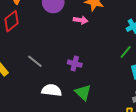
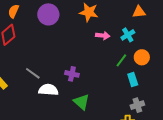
pink arrow: (81, 20) -> (103, 36), moved
white semicircle: (52, 90) -> (48, 90), moved

